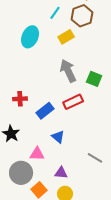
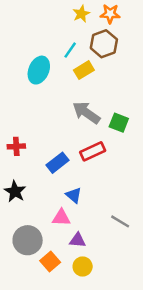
cyan line: (55, 13) -> (70, 50), moved
gray arrow: (68, 71) -> (86, 113), turned -30
red cross: (20, 99) -> (16, 146), moved
pink triangle: (37, 154) -> (61, 218), moved

